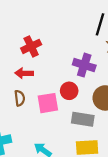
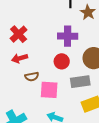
brown semicircle: (20, 98) -> (32, 77), moved, turned 104
pink square: (48, 103) -> (49, 90), moved, turned 30

